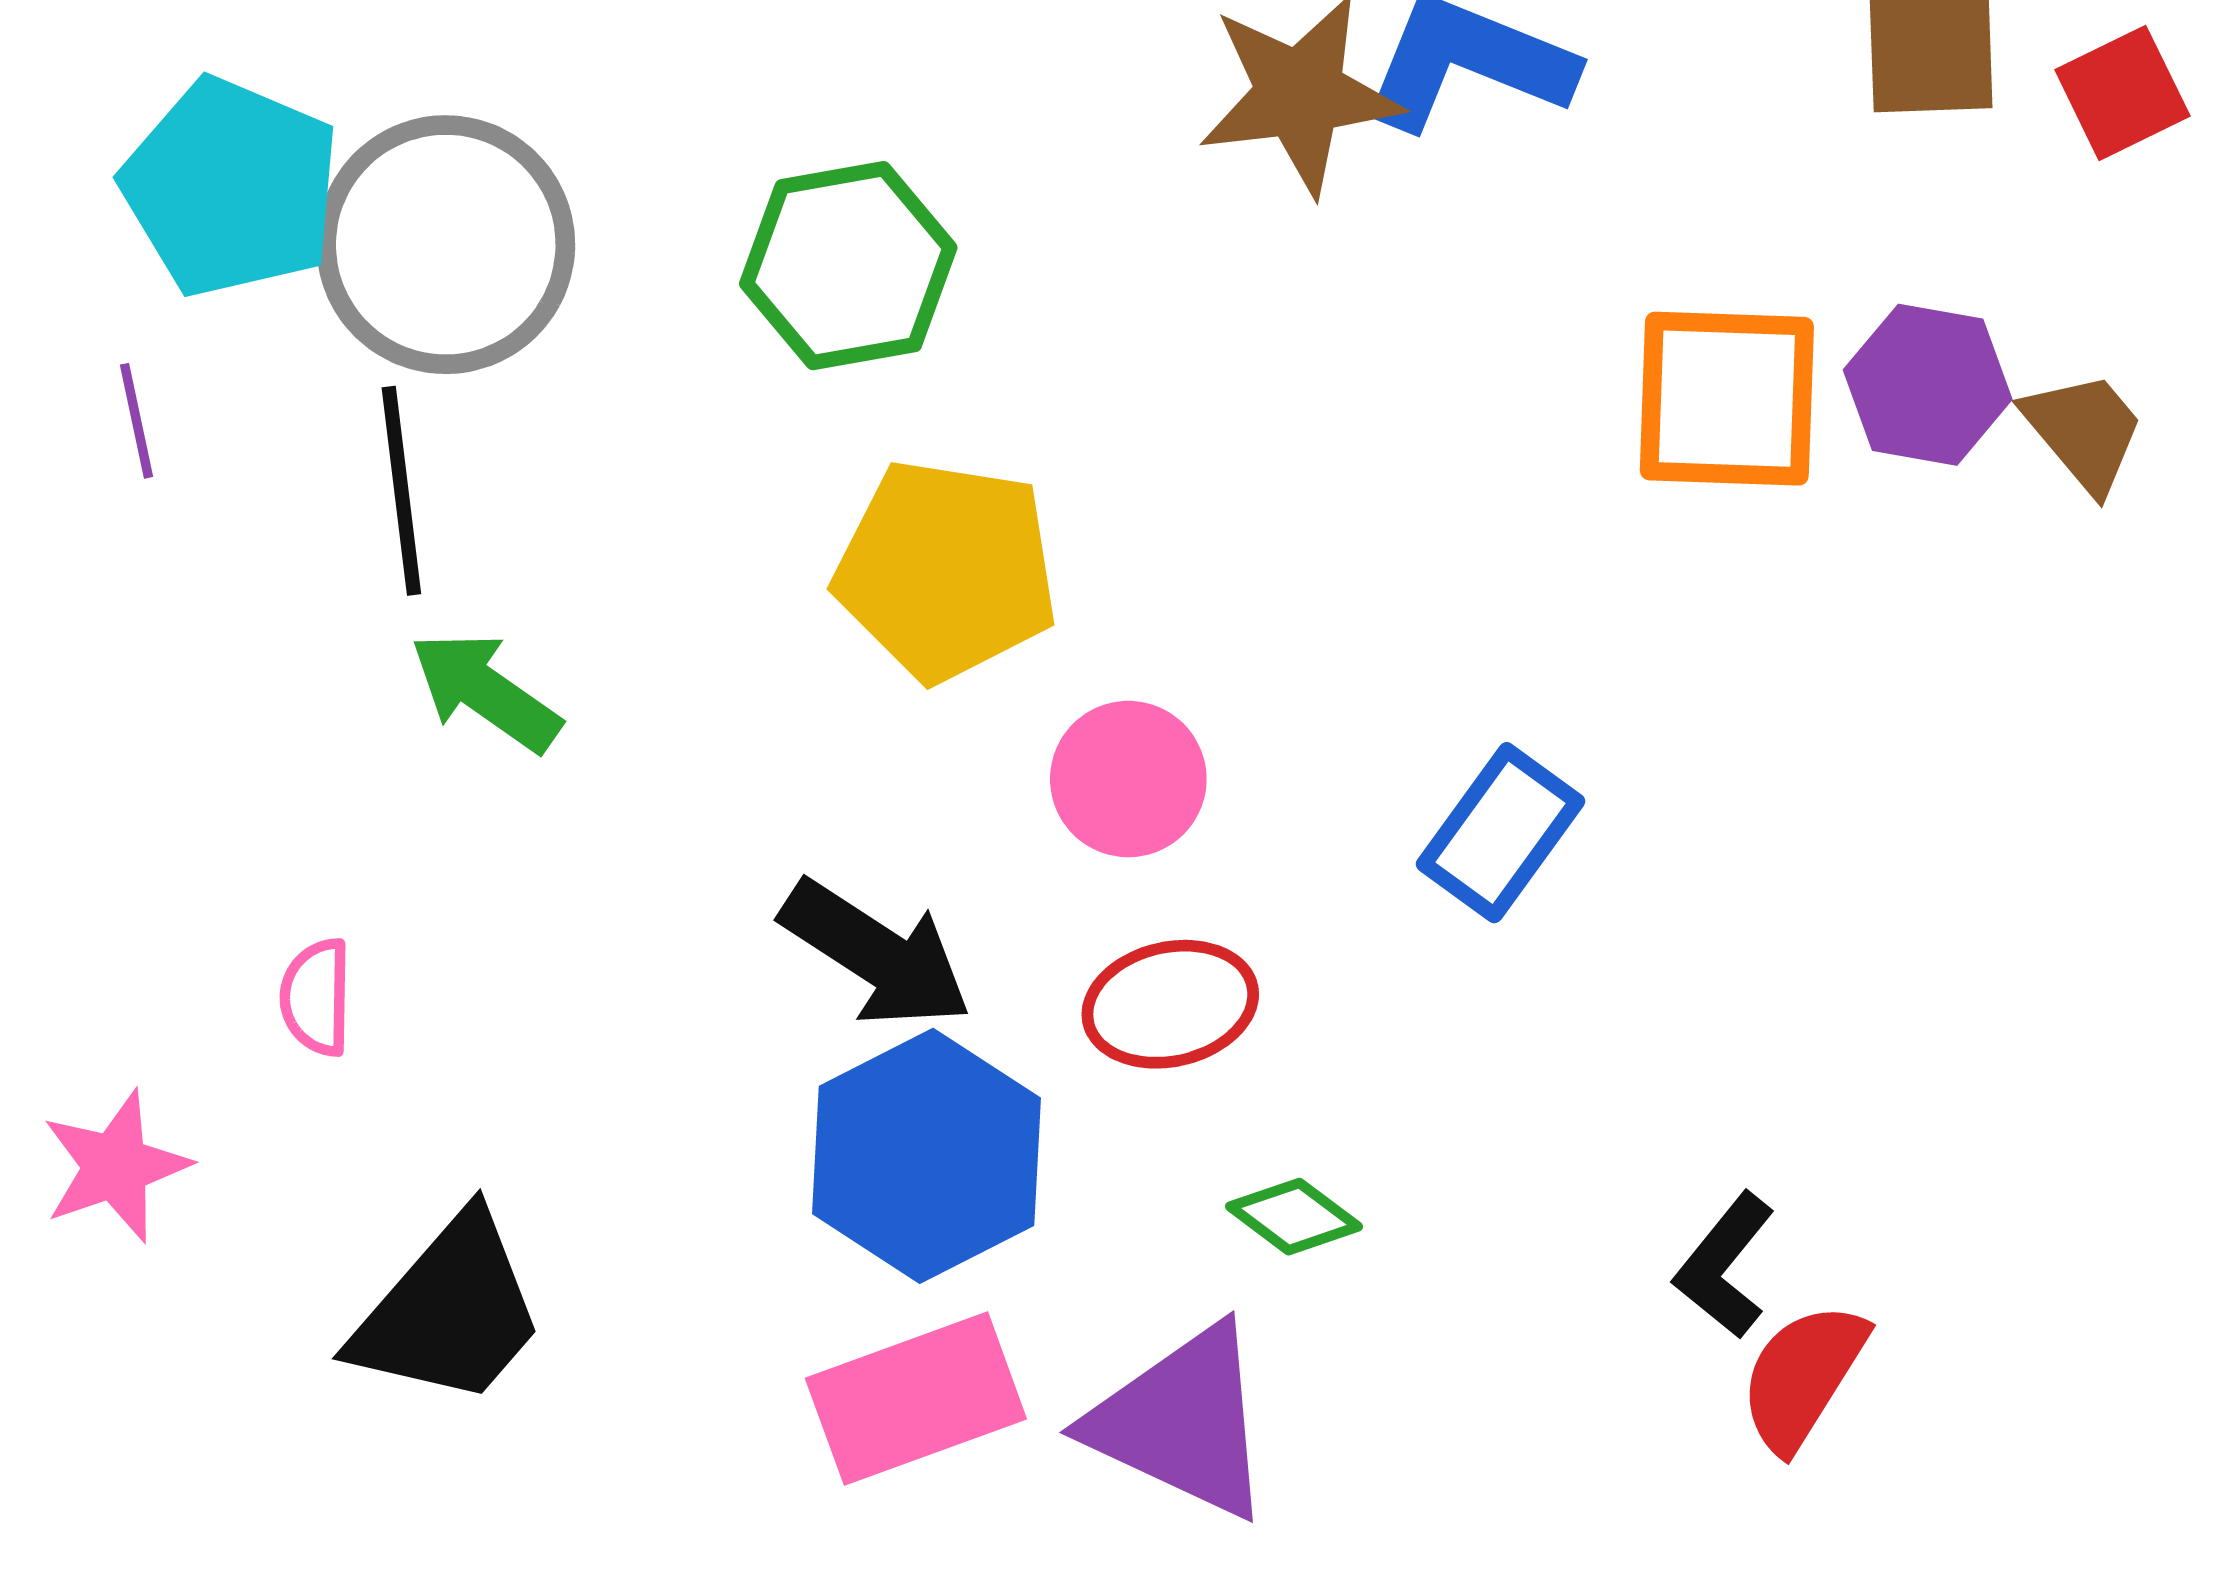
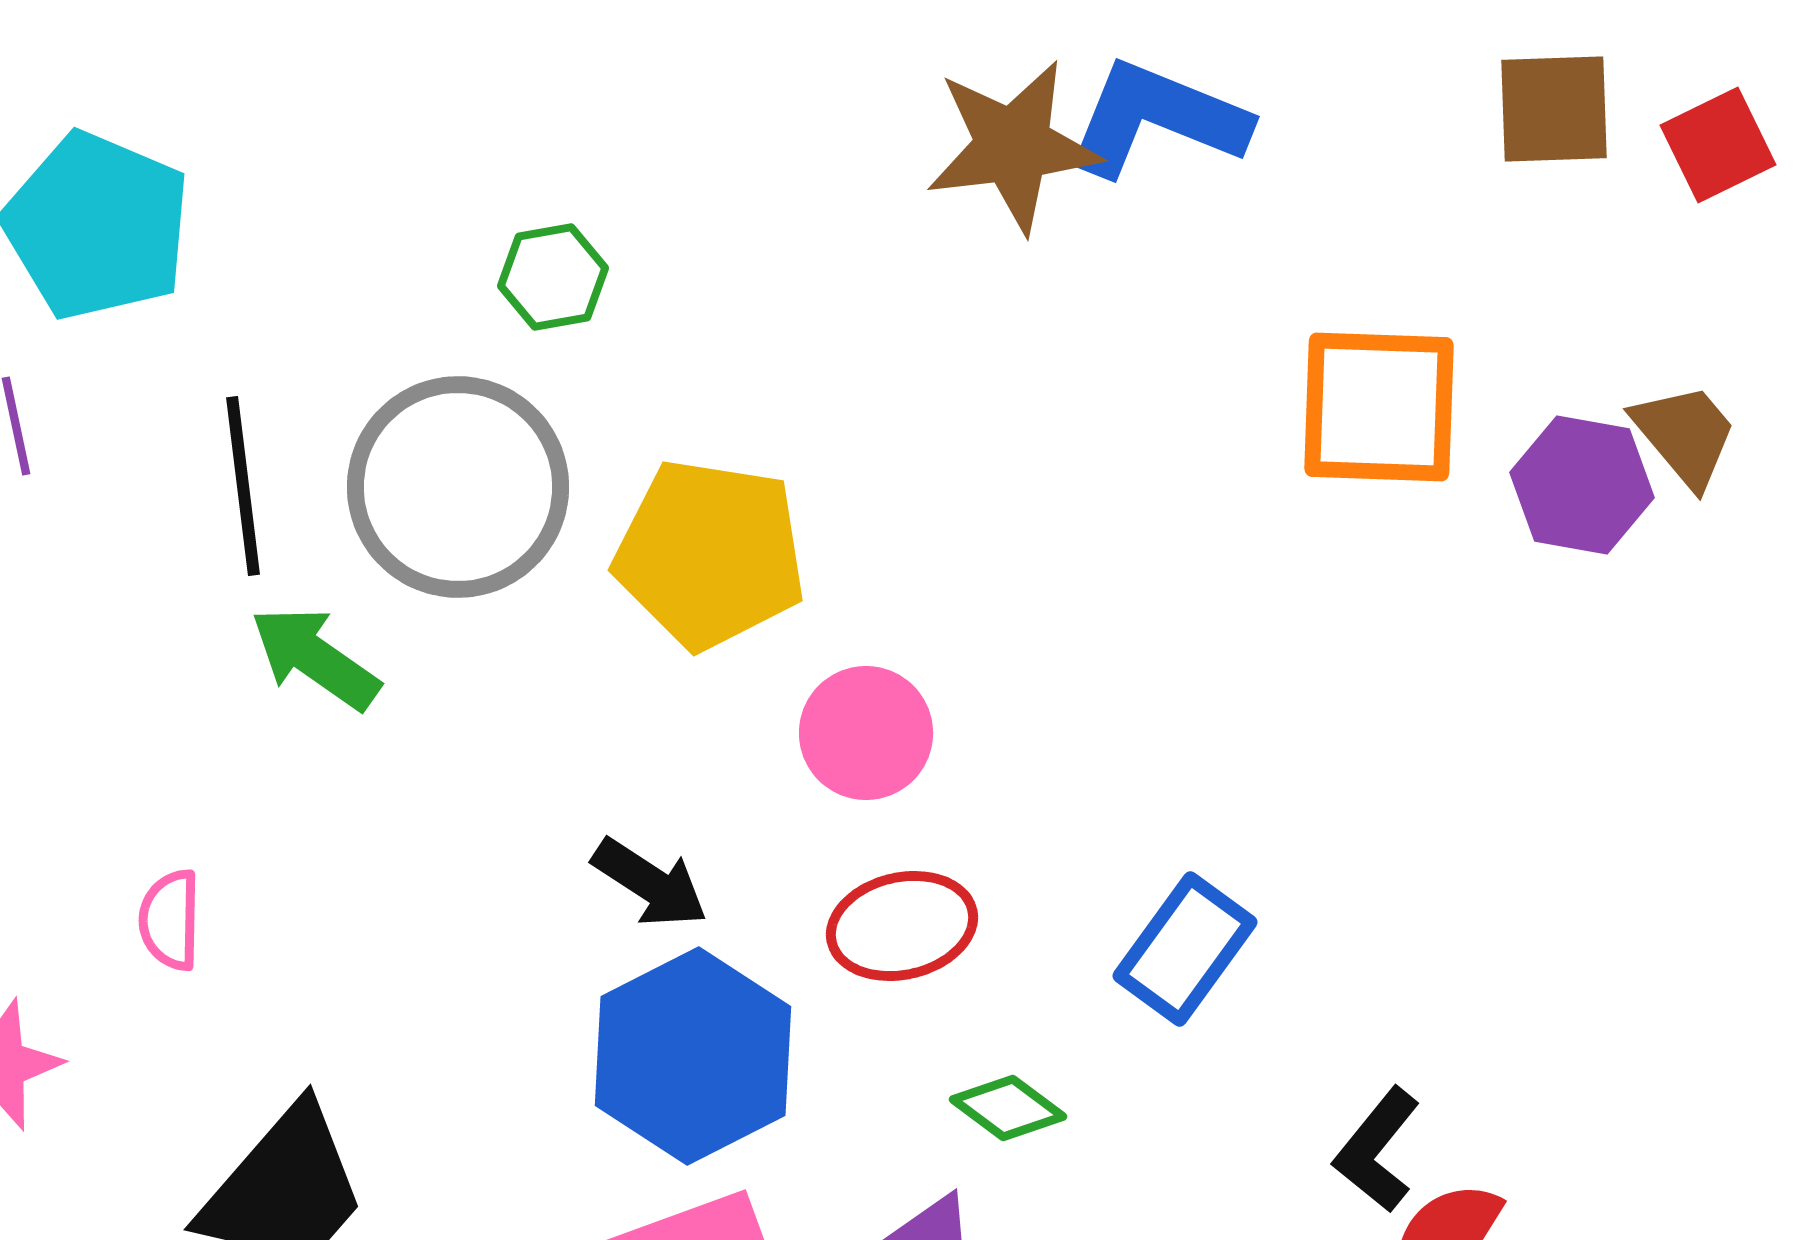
gray circle: (446, 245) -> (458, 487), moved
green hexagon: (848, 266) -> (553, 277), moved, size x0.6
purple hexagon: (1928, 385) -> (1582, 485), moved
blue rectangle: (1500, 833) -> (1185, 949), moved
black arrow: (876, 954) -> (650, 883), size x0.7

